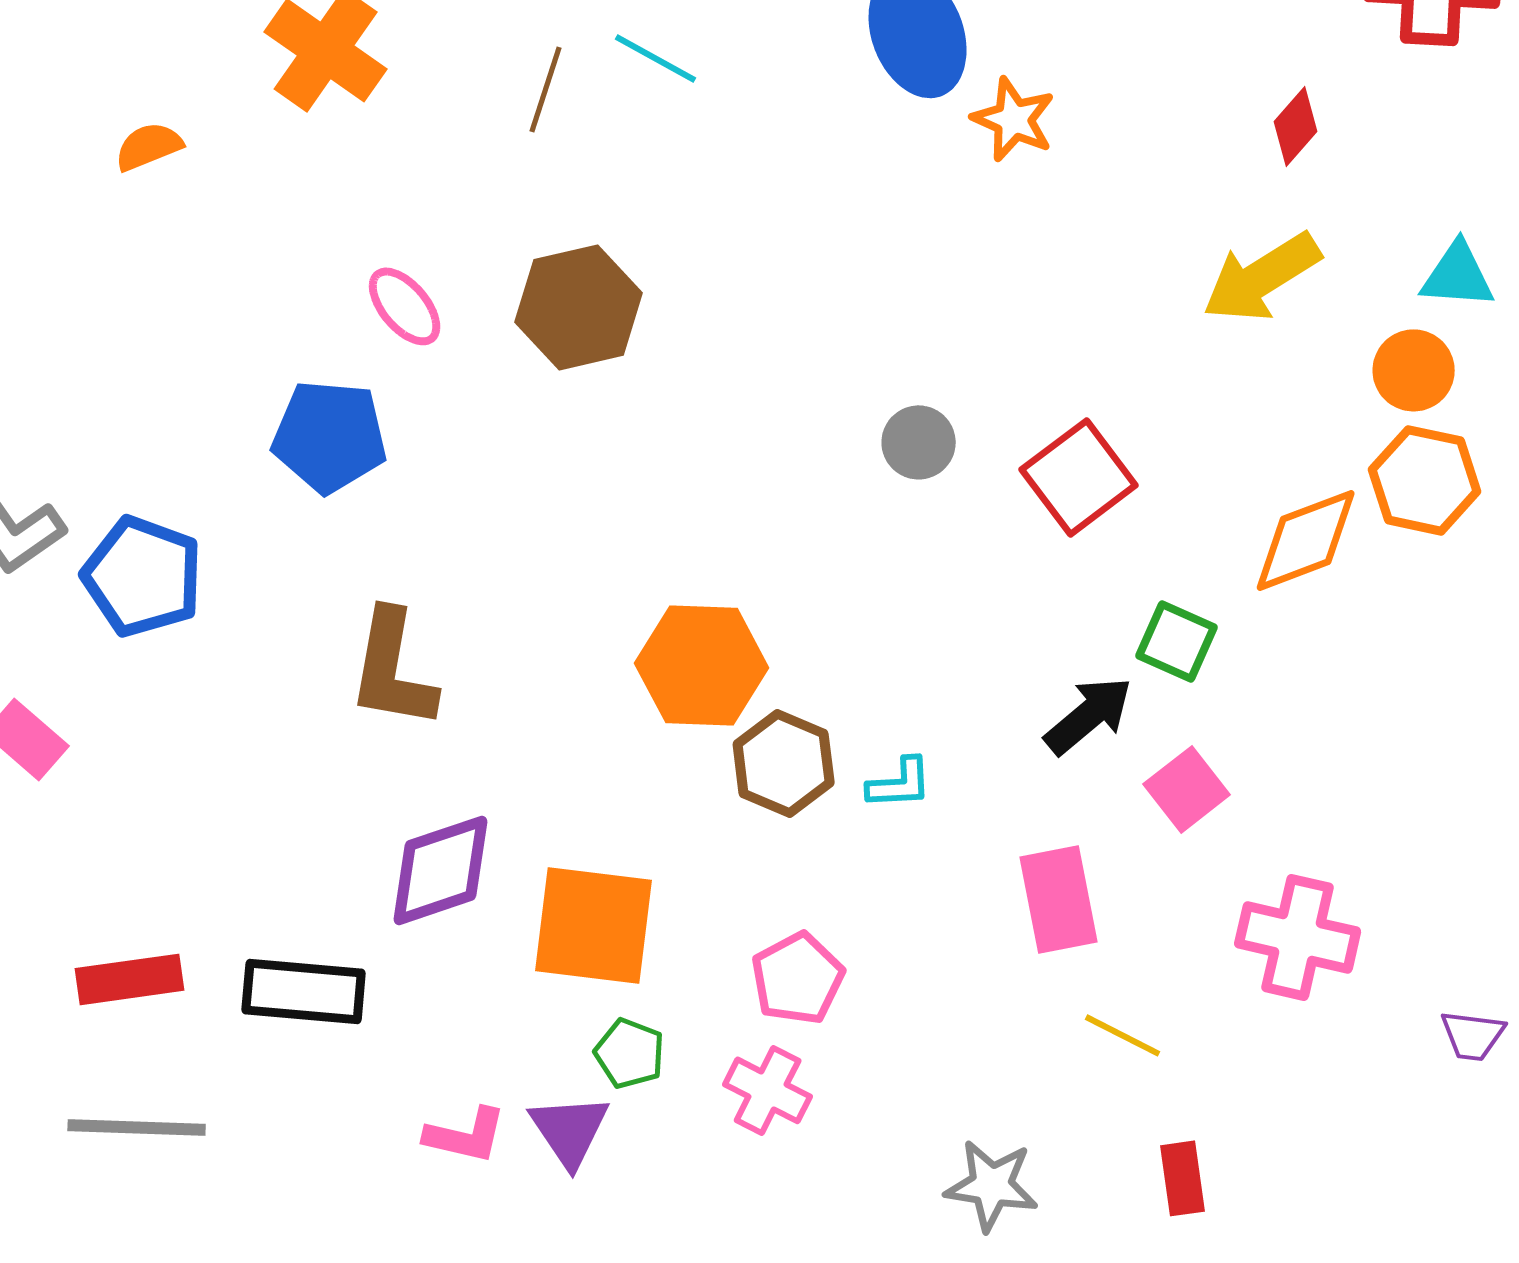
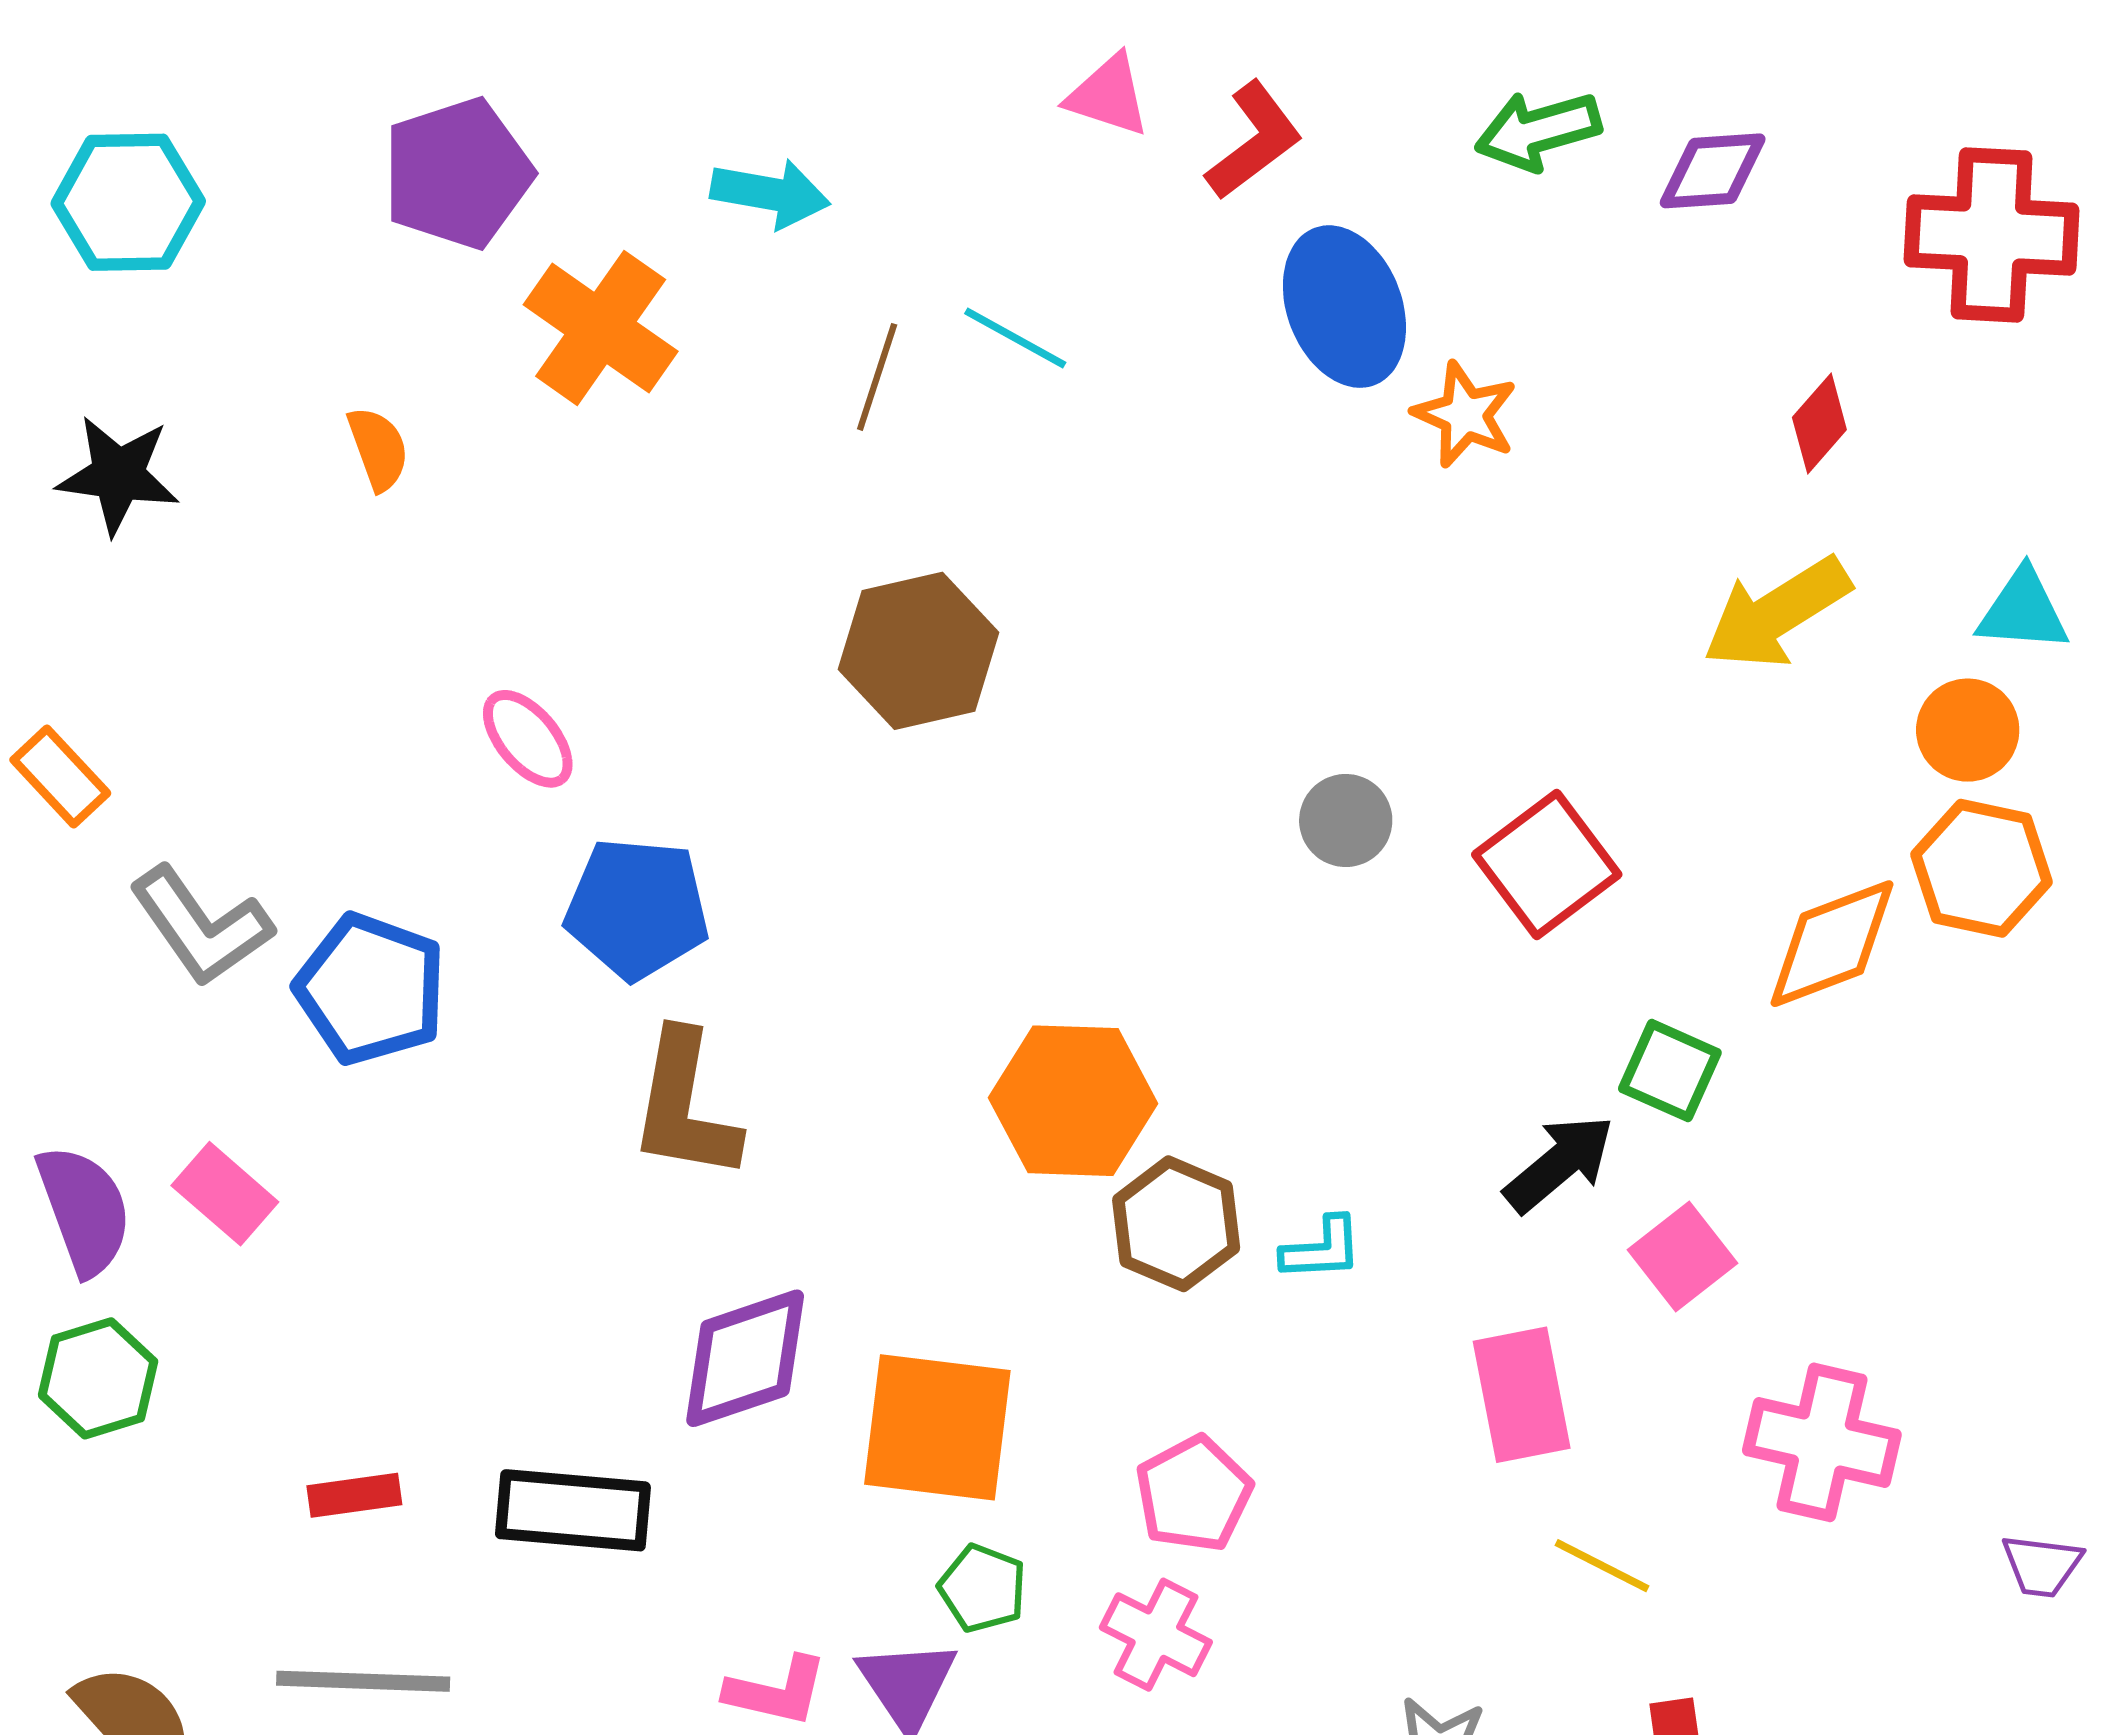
orange semicircle: (149, 146) -> (378, 449), turned 92
pink ellipse: (405, 306) -> (528, 739), moved
blue pentagon: (330, 436) -> (637, 908), moved
red rectangle: (130, 979) -> (354, 1495), size x0.7

